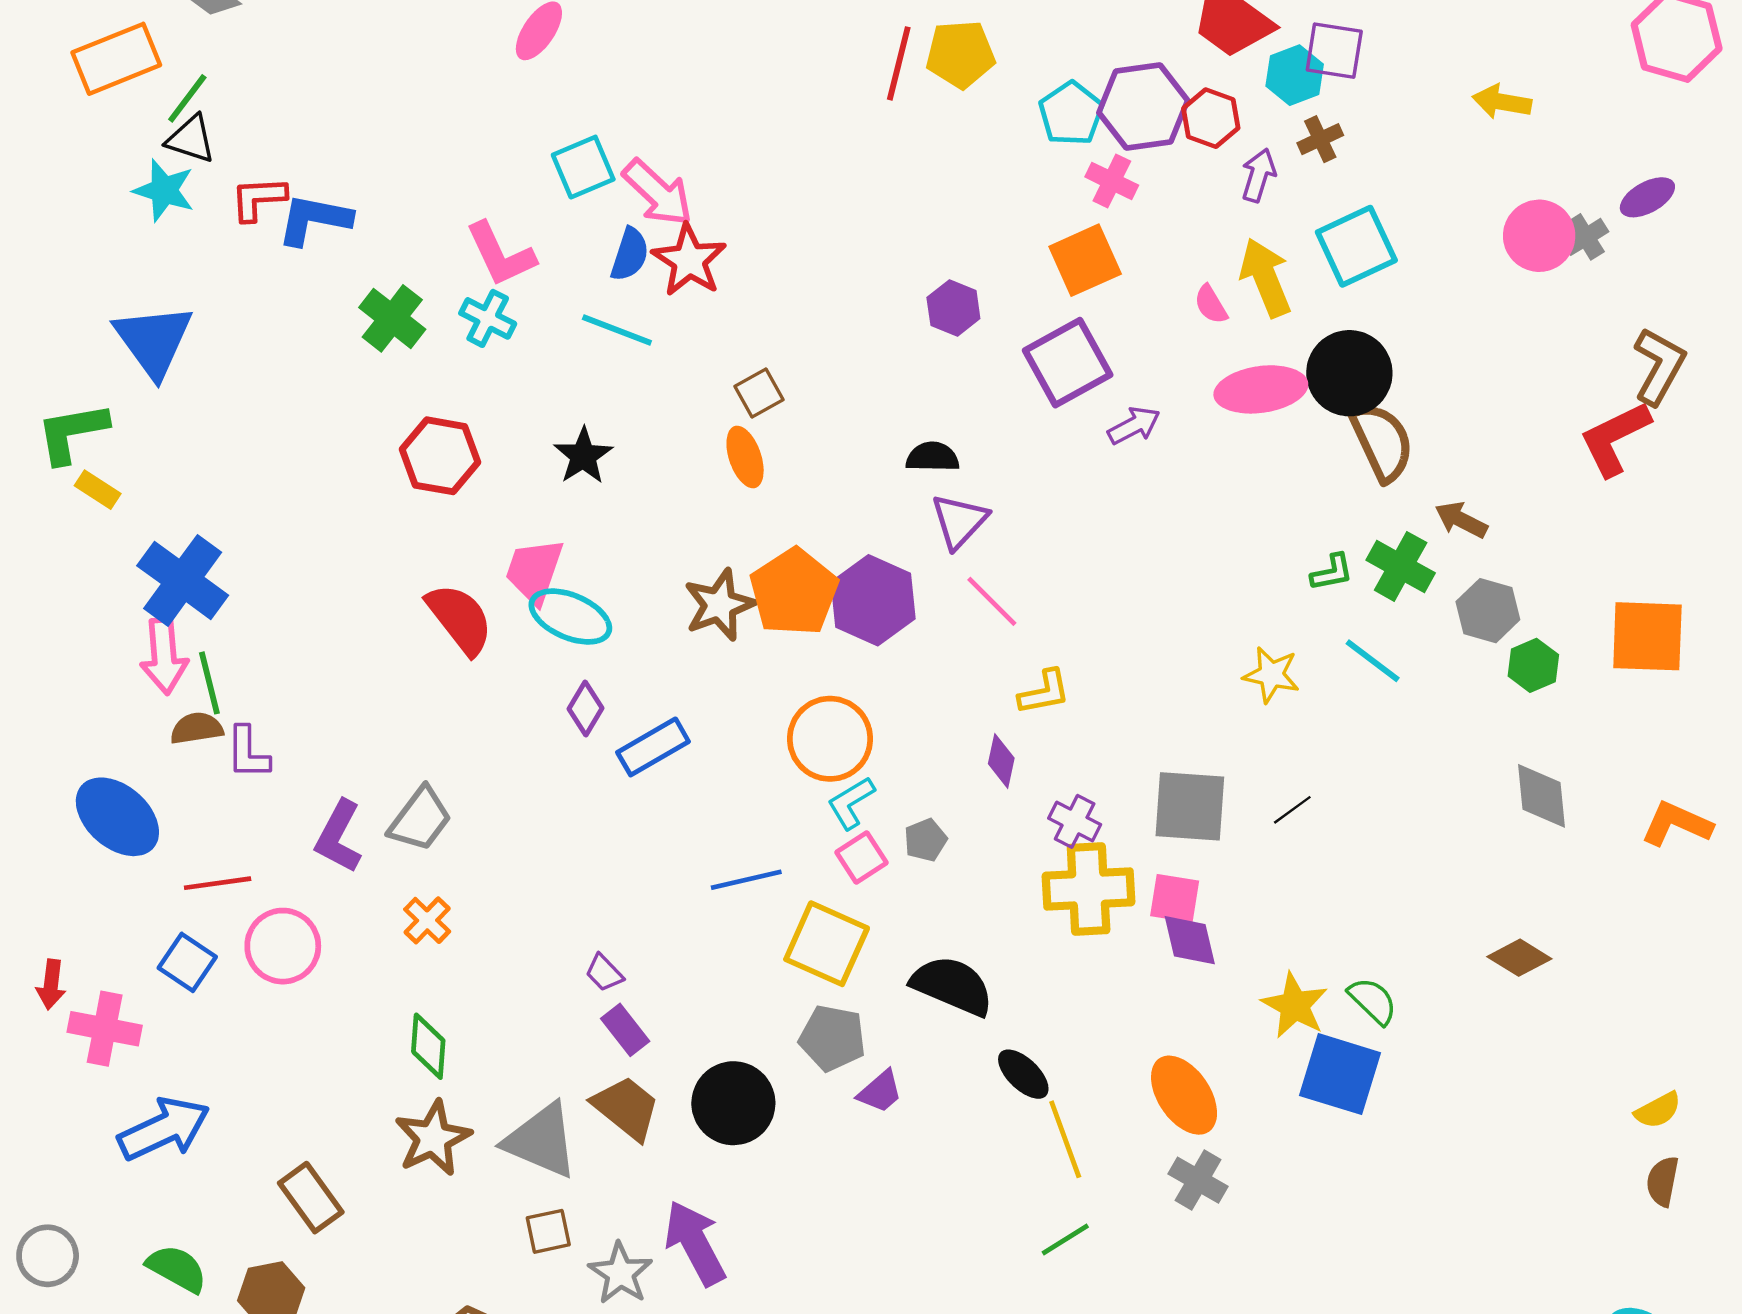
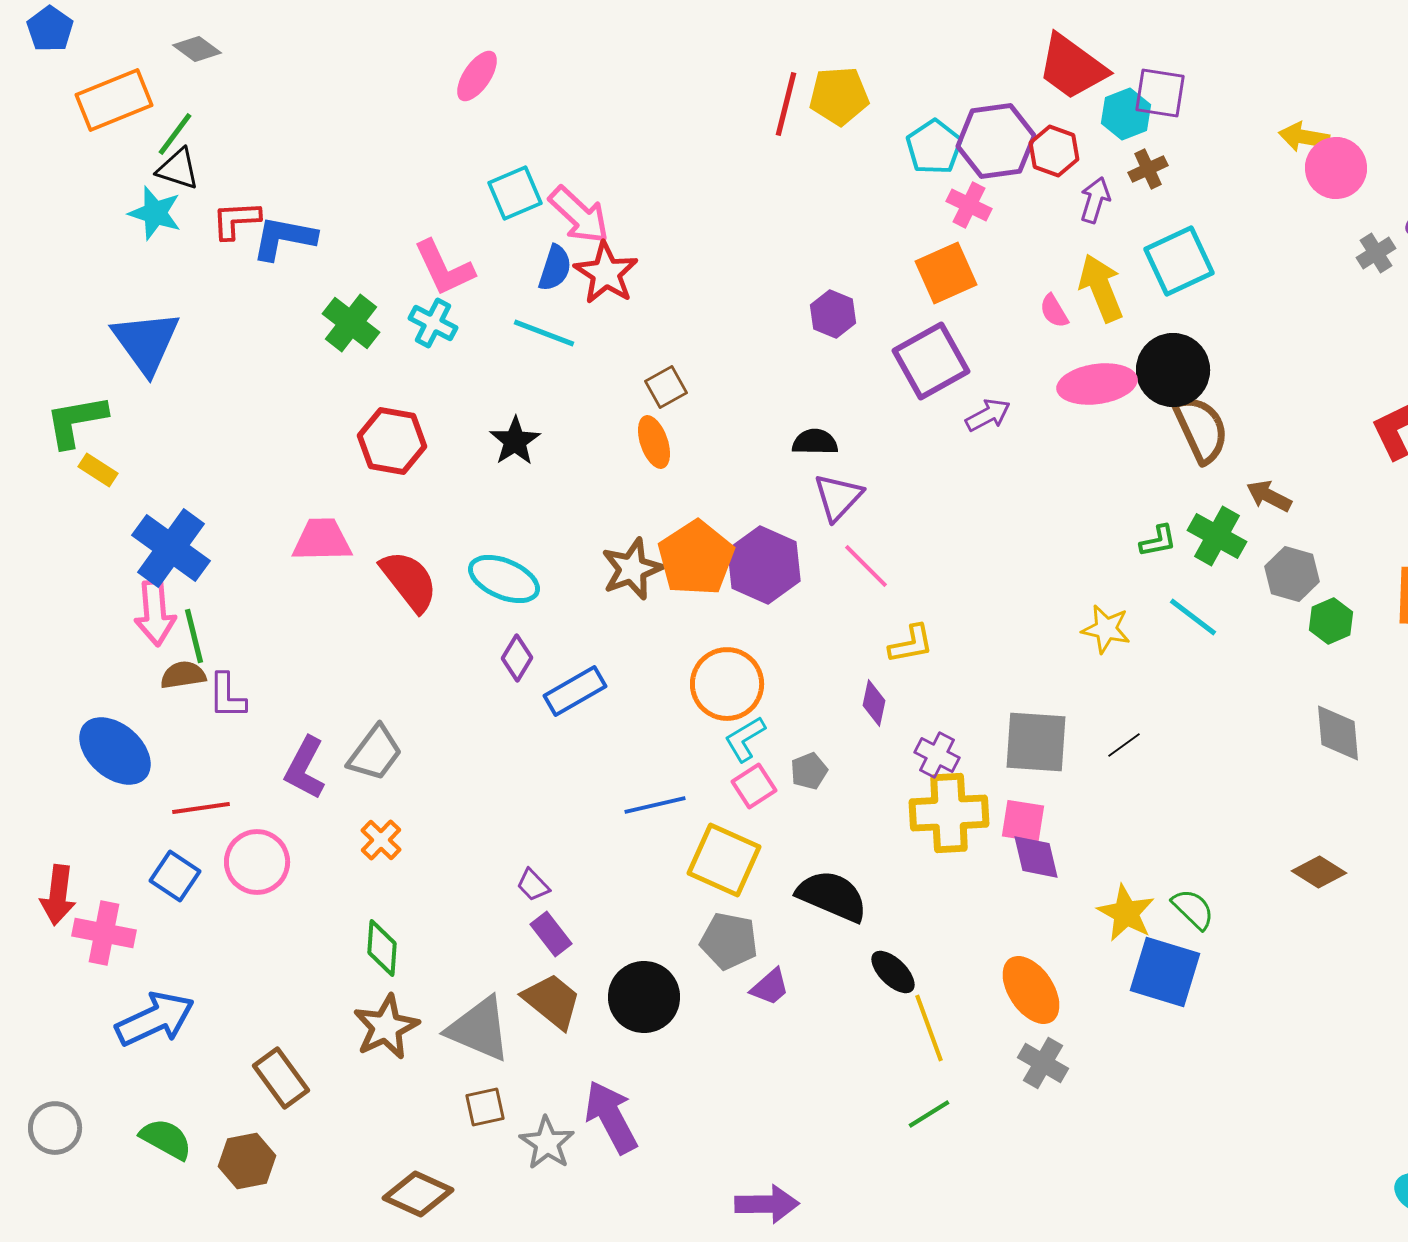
pink circle: (1539, 236) -> (1336, 168), moved
pink trapezoid: (534, 571) -> (322, 540), moved, turned 70
red arrow: (51, 984) -> (58, 895), size x1.4

